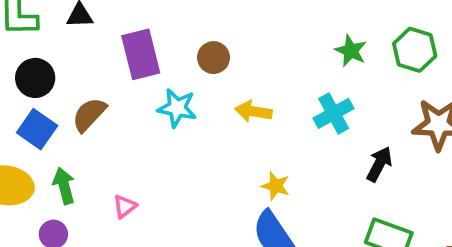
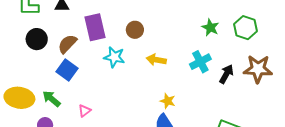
brown semicircle: (89, 115) -> (67, 44), moved
blue square: (37, 129) -> (67, 70), moved
black arrow: (379, 164) -> (226, 74), moved
green arrow: (64, 186) -> (51, 99), turned -36

